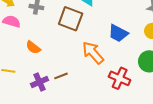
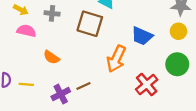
orange arrow: (93, 53) -> (116, 59), turned -110
red cross: (120, 78) -> (147, 85), turned 30

